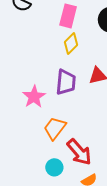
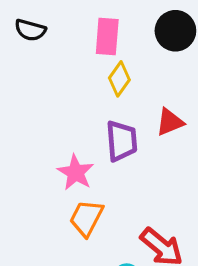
orange trapezoid: (55, 128) -> (86, 218), moved

